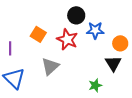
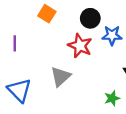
orange square: (38, 34) -> (47, 14), moved
purple line: (10, 48) -> (15, 43), moved

